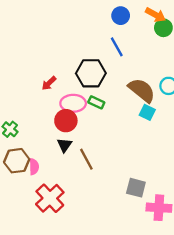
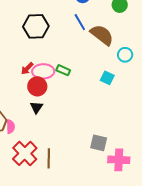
black hexagon: (91, 73) -> (36, 26), moved
red arrow: (49, 83) -> (27, 68), moved
brown semicircle: (142, 90) -> (102, 35), moved
brown line: (86, 159) -> (49, 158), moved, turned 30

